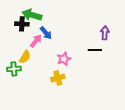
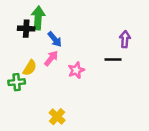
green arrow: (32, 15) -> (38, 18), turned 78
pink arrow: (36, 41) -> (51, 58), moved
yellow cross: (58, 78) -> (57, 117), moved, turned -32

